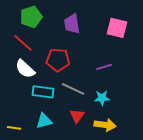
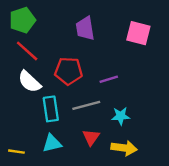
green pentagon: (31, 17) -> (22, 20), moved
purple line: (104, 67) -> (109, 79), moved
gray line: (73, 89) -> (86, 105), turned -40
cyan rectangle: (43, 92) -> (51, 109), turned 75

